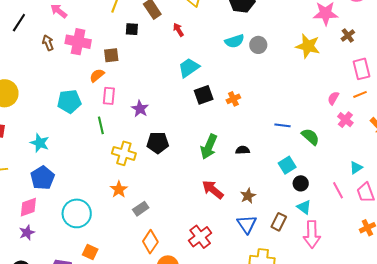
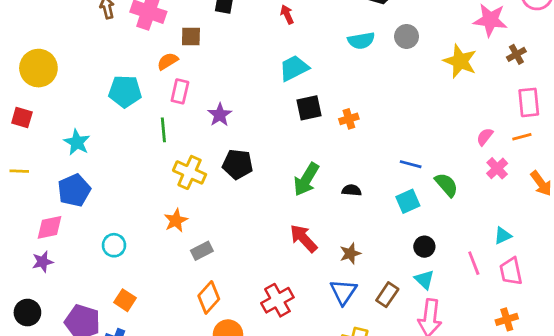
gray circle: (258, 45) -> (407, 36), moved
cyan square: (287, 165) -> (408, 201), moved
cyan circle: (77, 213) -> (114, 245), size x0.6

